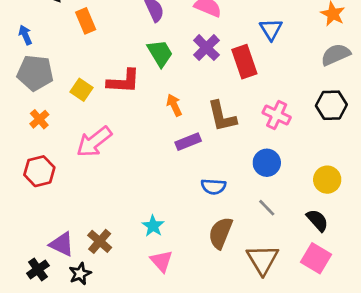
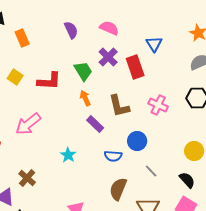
green trapezoid: (160, 53) -> (83, 71), moved
yellow square: (81, 90) -> (15, 77), moved
purple rectangle: (188, 142) -> (95, 124), turned 66
blue circle: (267, 163) -> (137, 141), moved
cyan star: (153, 226) -> (68, 155), moved
brown cross: (100, 241) -> (27, 178), moved

